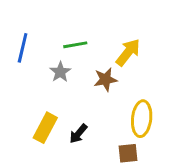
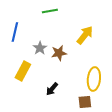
green line: (75, 45) -> (50, 11), moved
brown star: (105, 79) -> (59, 53), moved
yellow rectangle: (45, 128) -> (23, 71), moved

